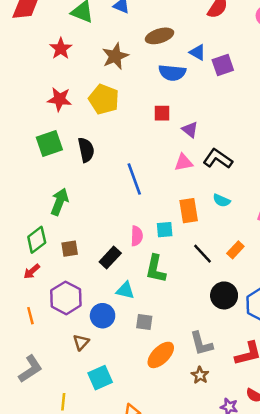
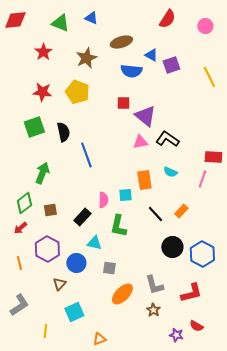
purple triangle: (190, 130) -> (145, 116), size x1.6
blue line: (134, 179) -> (86, 155), moved

